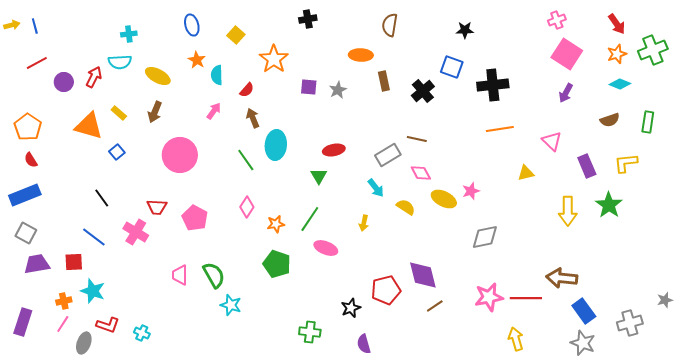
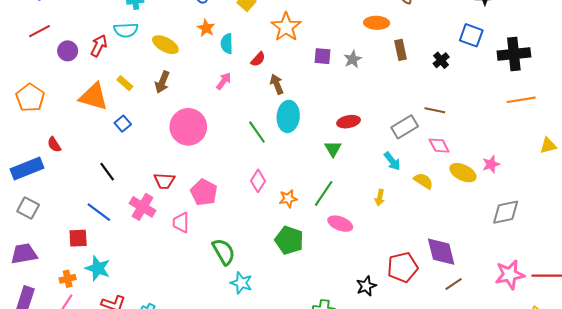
black cross: (423, 91) -> (441, 60), size x0.7
brown arrow: (253, 118) -> (277, 84), moved
red semicircle: (31, 160) -> (54, 145), moved
purple trapezoid: (37, 264) -> (24, 254), moved
pink trapezoid: (180, 275) -> (181, 223), moved

